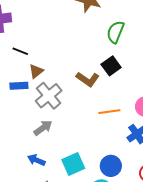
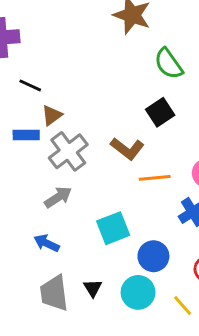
green semicircle: (115, 32) -> (169, 64), turned -60
brown L-shape: (88, 79) -> (127, 149), moved
cyan square: (73, 164) -> (113, 228), moved

